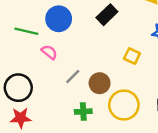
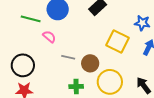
yellow square: (132, 56) -> (117, 41), size x1.6
gray line: (73, 76) -> (68, 57), turned 56

